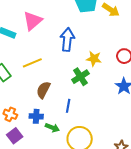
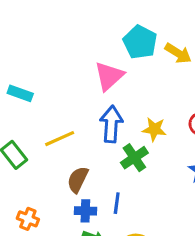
pink triangle: (33, 21) -> (109, 76), moved
blue arrow: (67, 40) -> (111, 124), moved
blue cross: (36, 116) -> (85, 211), moved

